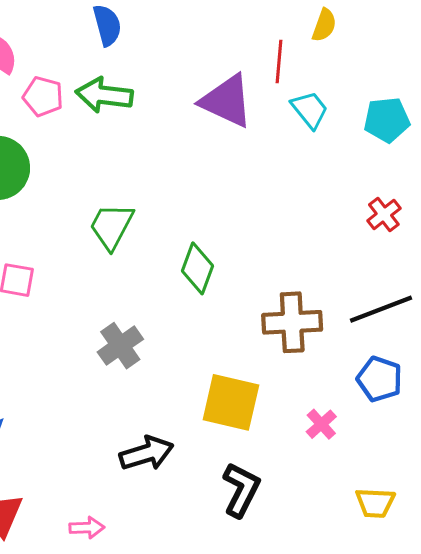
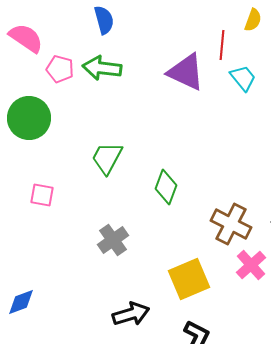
brown cross: (292, 322) -> (231, 224), turned 30
yellow square: (231, 402) -> (189, 279), turned -36
pink cross: (321, 424) -> (251, 265), moved, size x1.4

